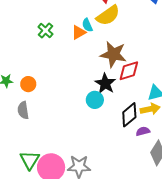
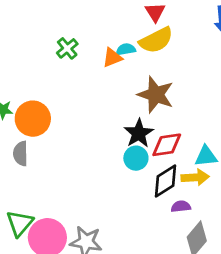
cyan semicircle: (87, 25) -> (126, 49), turned 96
red diamond: (129, 71) -> (167, 145), moved
orange circle: (28, 84) -> (33, 119), size x1.6
cyan circle: (95, 100) -> (136, 158), moved

